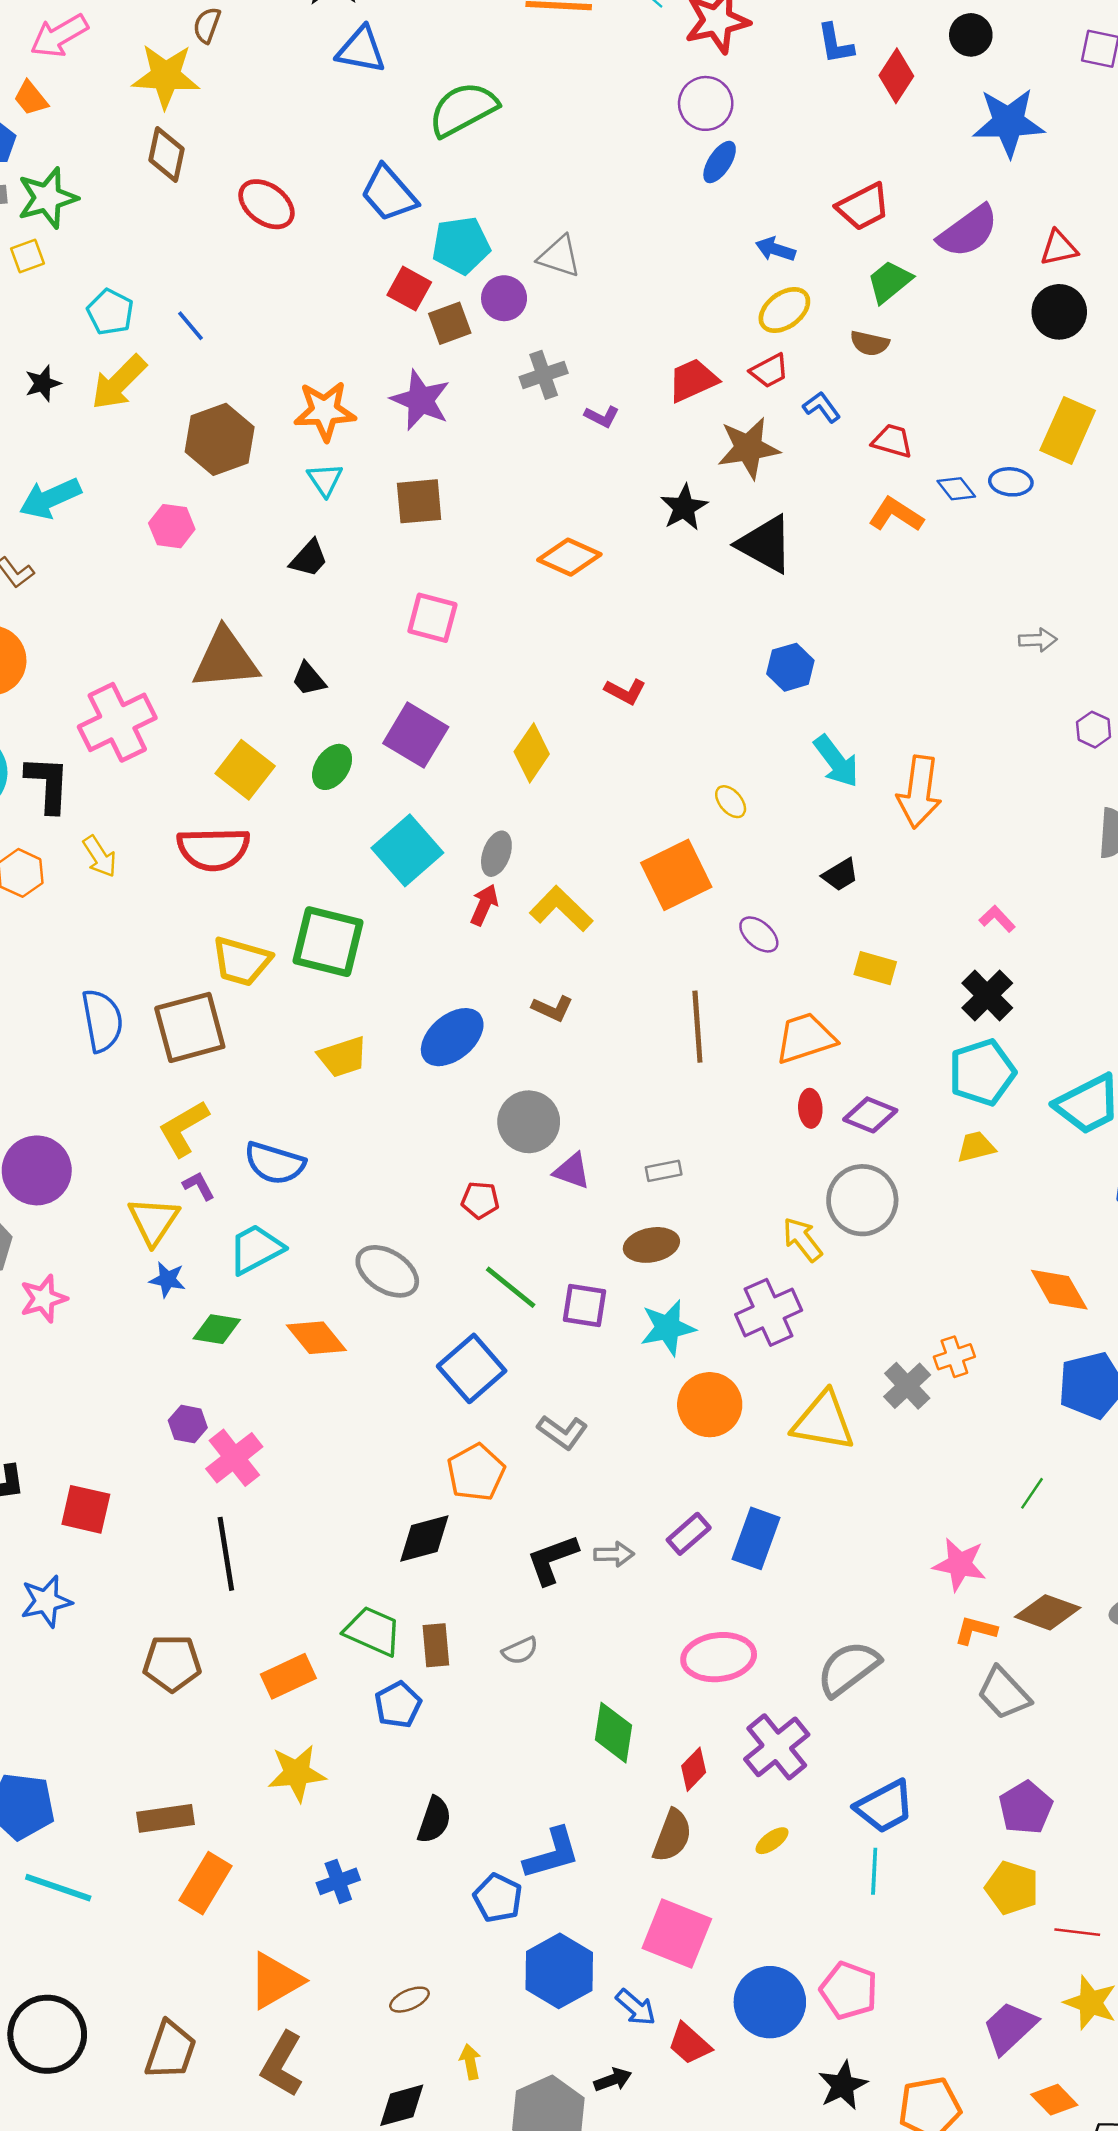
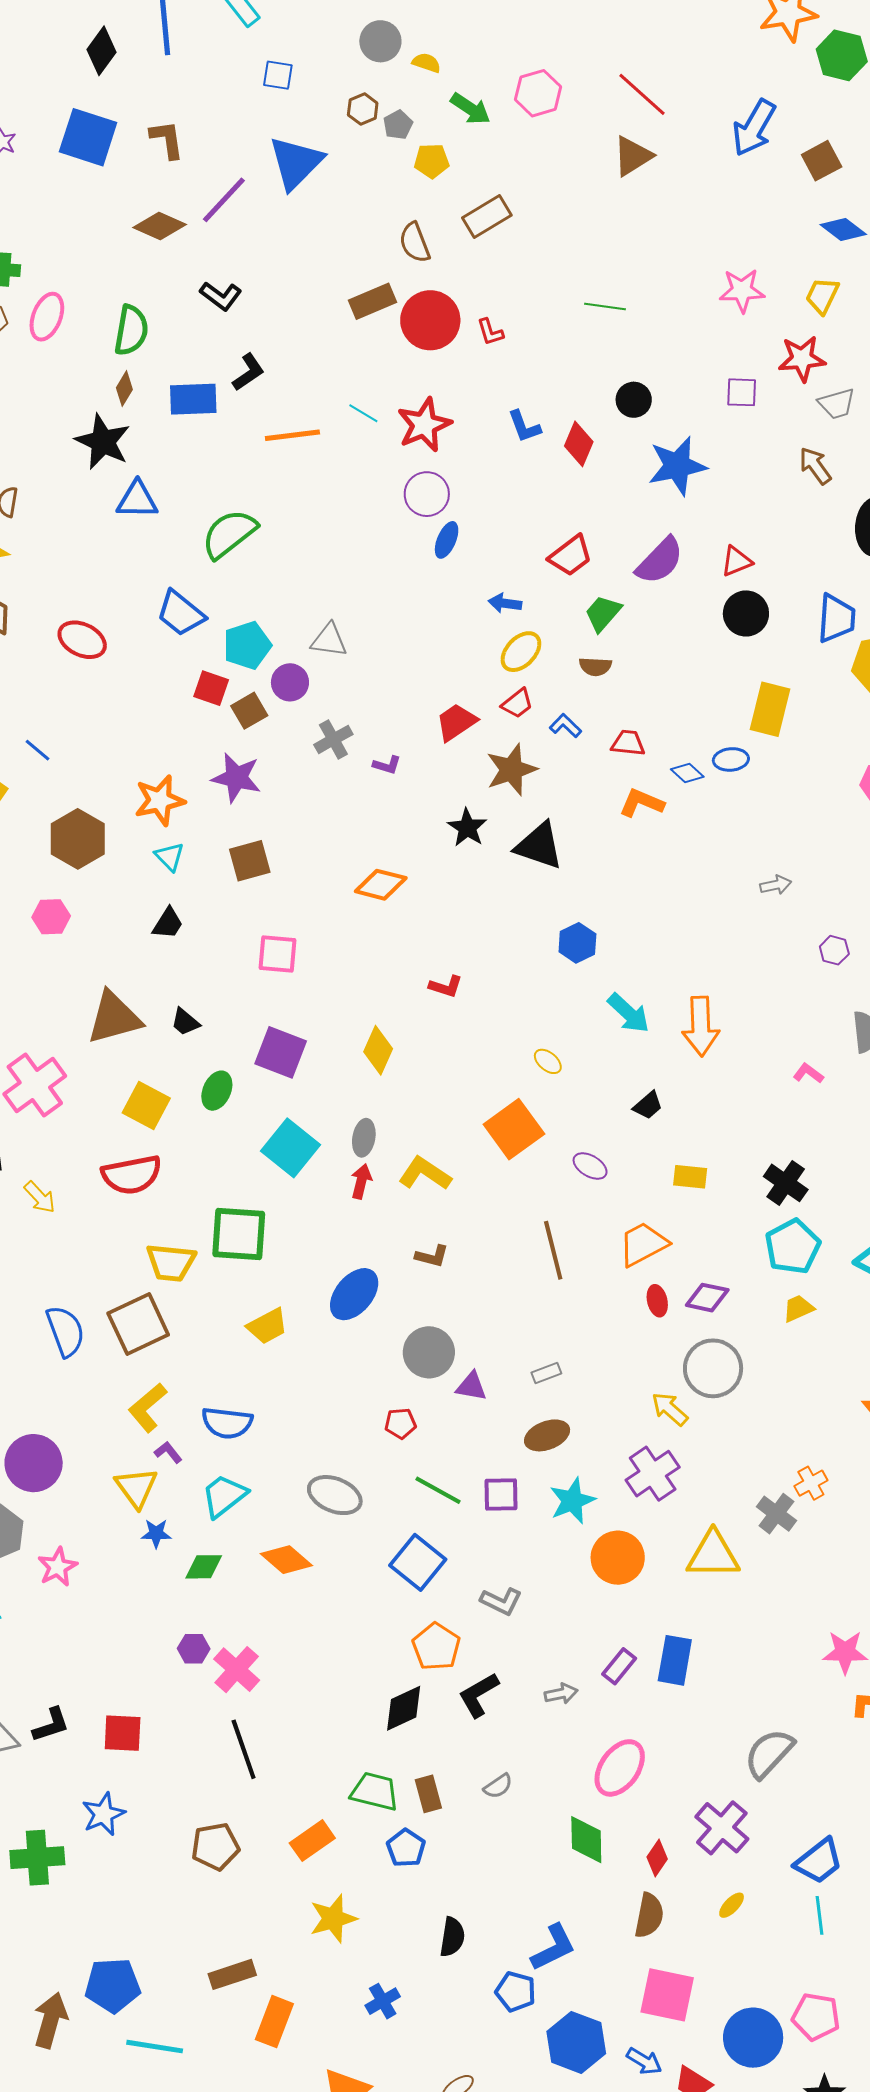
pink L-shape: (997, 919) -> (808, 1073), moved
black L-shape: (552, 1559) -> (479, 1695), moved
pink ellipse: (719, 1657) -> (620, 1768), moved, turned -38

